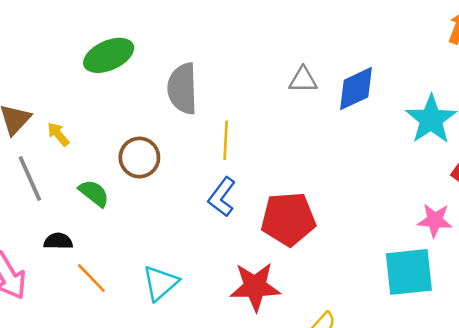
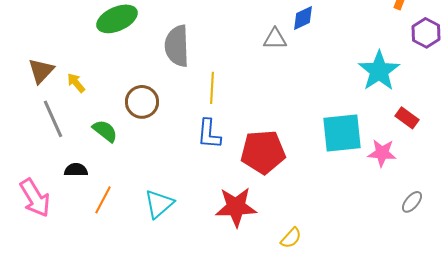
blue diamond: (356, 89) -> (303, 18), moved, size x0.7
blue L-shape: (222, 197) -> (209, 134), turned -32
cyan square: (409, 272) -> (342, 133), moved
orange line: (91, 278) -> (103, 200), turned 72

